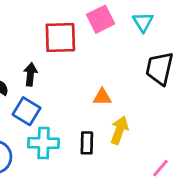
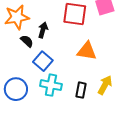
black arrow: (30, 74) -> (43, 30), moved
orange triangle: (102, 97) -> (87, 51), moved, size x1.5

